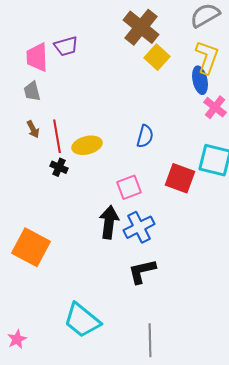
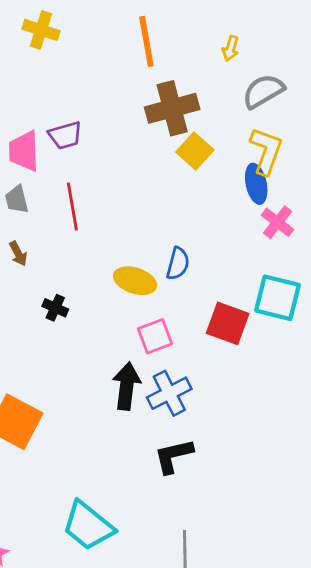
brown cross: (141, 27) -> (172, 108), turned 36
red line: (57, 136) -> (72, 207), moved
yellow ellipse: (87, 145) -> (135, 281), moved, turned 32

